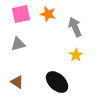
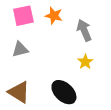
brown triangle: (17, 82) -> (19, 92), size x1.5

